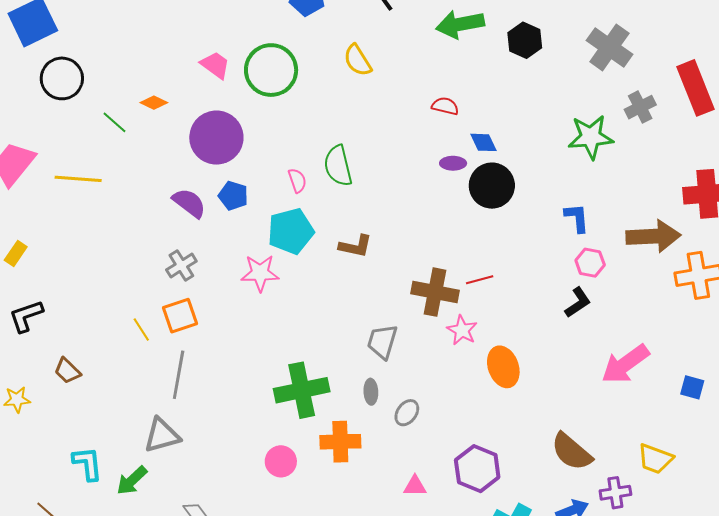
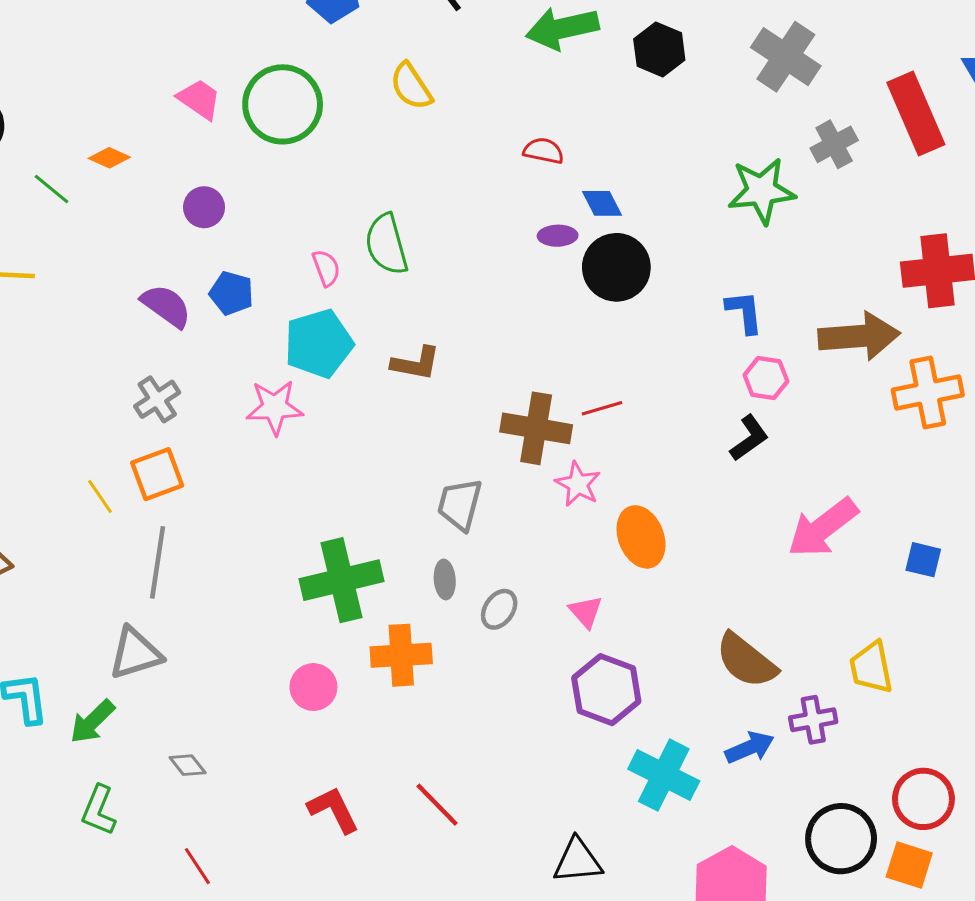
purple circle: (216, 138) -> (204, 207), size x0.5
yellow trapezoid: (655, 459) -> (871, 668), turned 60
pink triangle: (415, 486) -> (586, 612), moved, turned 50

